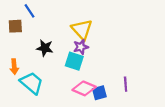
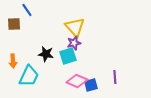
black star: (45, 48) -> (46, 54), moved
cyan square: (74, 61) -> (68, 56), turned -36
cyan trapezoid: (32, 83) -> (29, 76), turned 75

